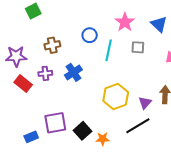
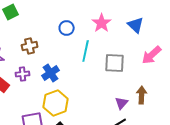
blue circle: (90, 35) -> (67, 28), moved
gray square: (138, 47) -> (115, 63), moved, size x1.5
yellow hexagon: (116, 97) -> (56, 103), moved

